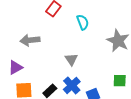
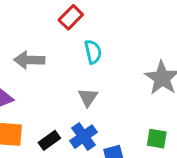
cyan semicircle: (83, 22) -> (93, 52), moved

